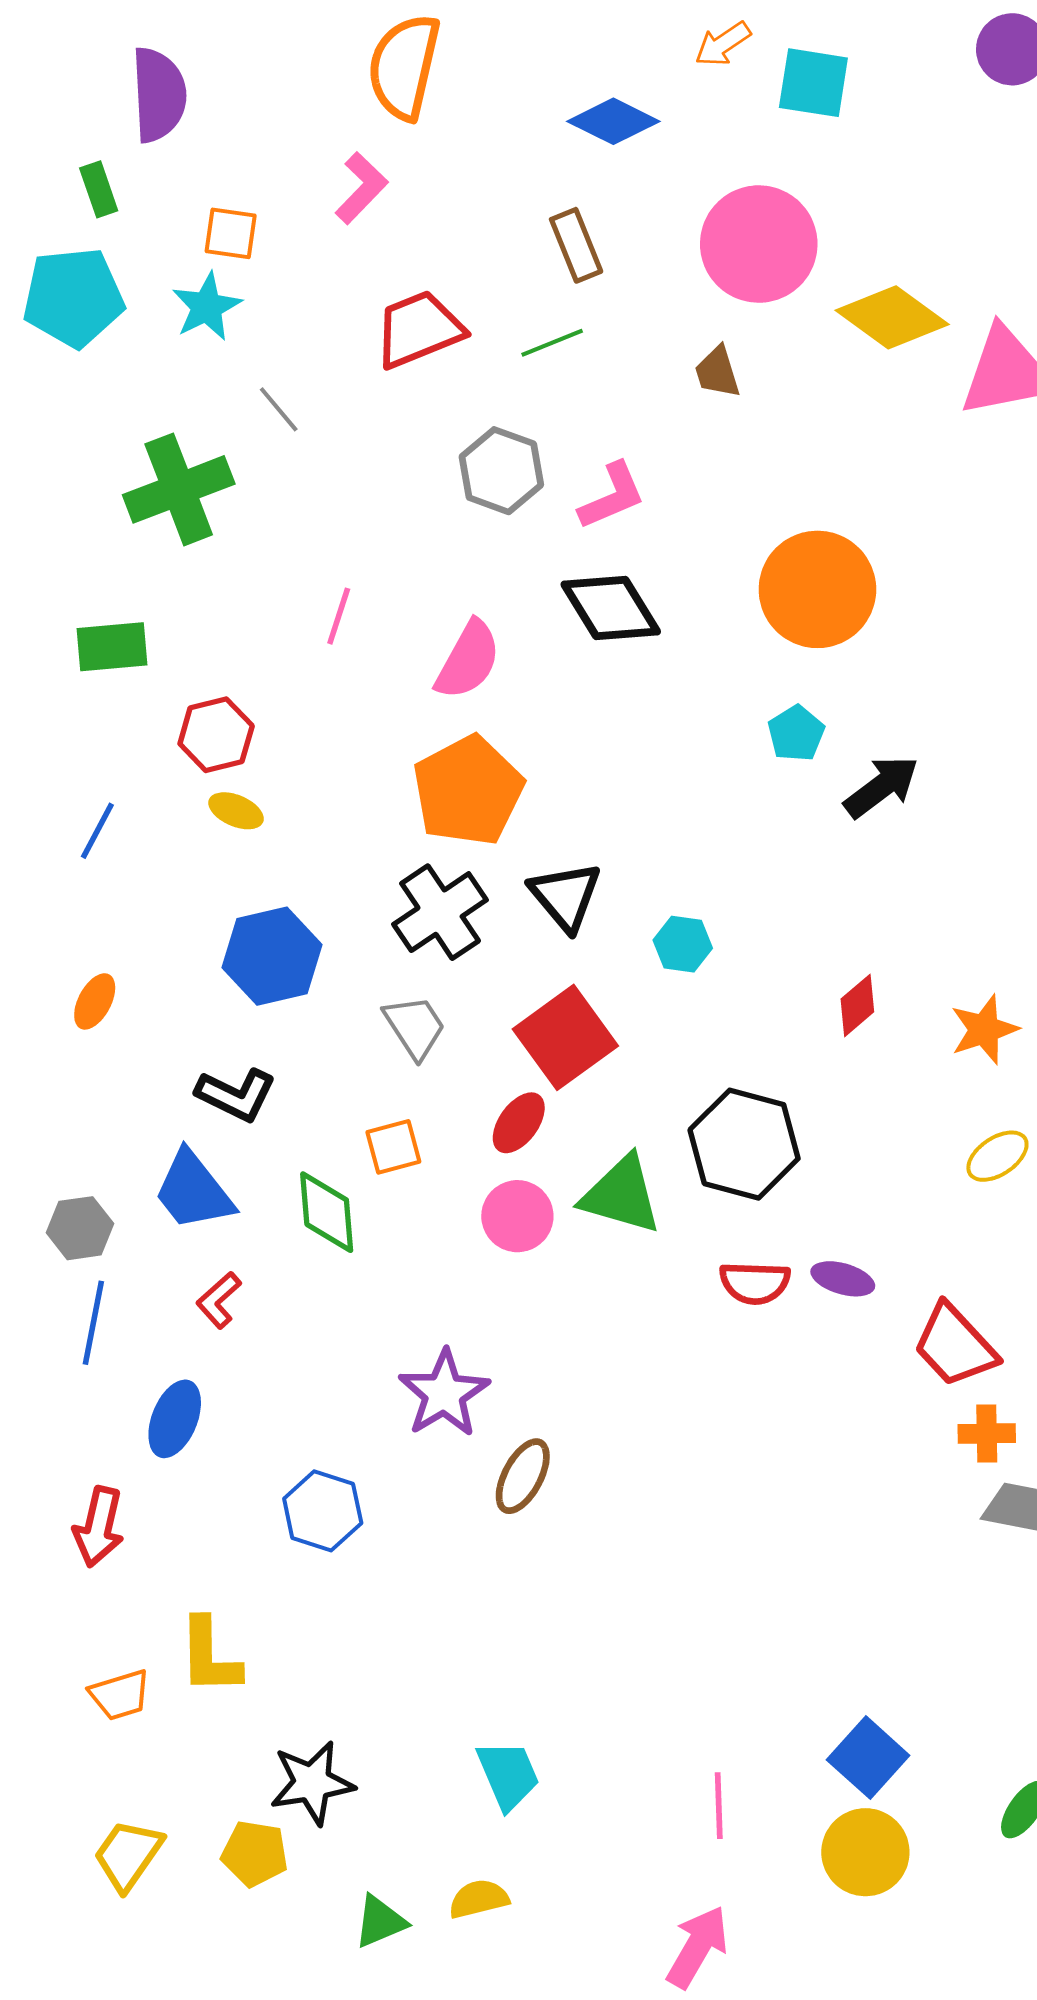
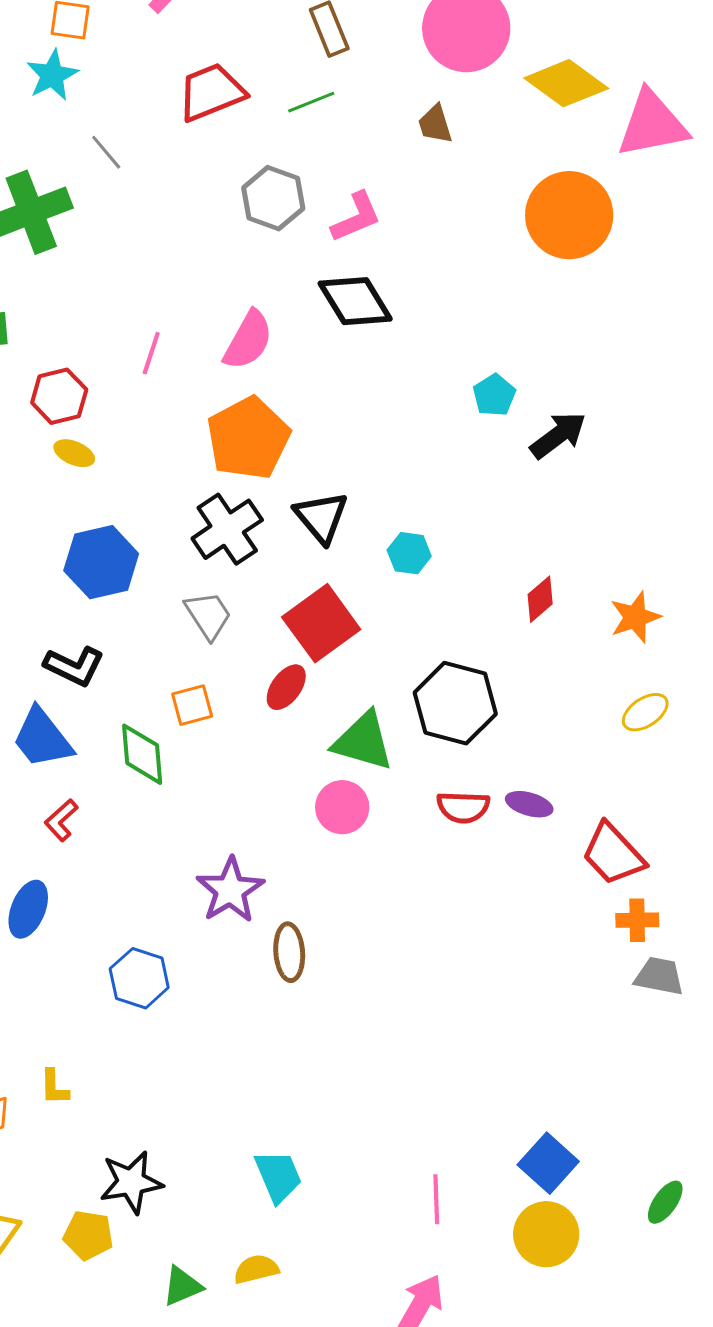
orange circle: (817, 589) -> (569, 215), moved
pink line: (339, 616) -> (151, 353), moved
pink circle: (517, 1216) -> (342, 807), moved
brown ellipse: (523, 1476) -> (289, 952), turned -32
yellow L-shape: (209, 1656) -> (54, 1087), size x0.6

